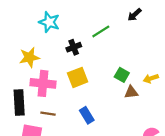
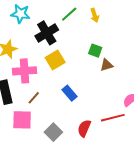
black cross: (74, 47) -> (47, 33), size x1.6
yellow arrow: (151, 78) -> (95, 15), moved, turned -80
brown line: (48, 114) -> (34, 98), turned -48

